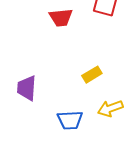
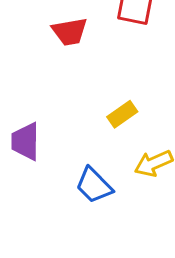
blue trapezoid: (70, 120) -> (94, 185), turned 52

